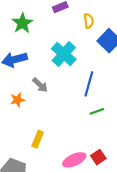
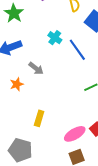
cyan cross: (64, 54) -> (55, 38), size x0.6
blue line: (89, 84) -> (77, 50), moved, turned -45

